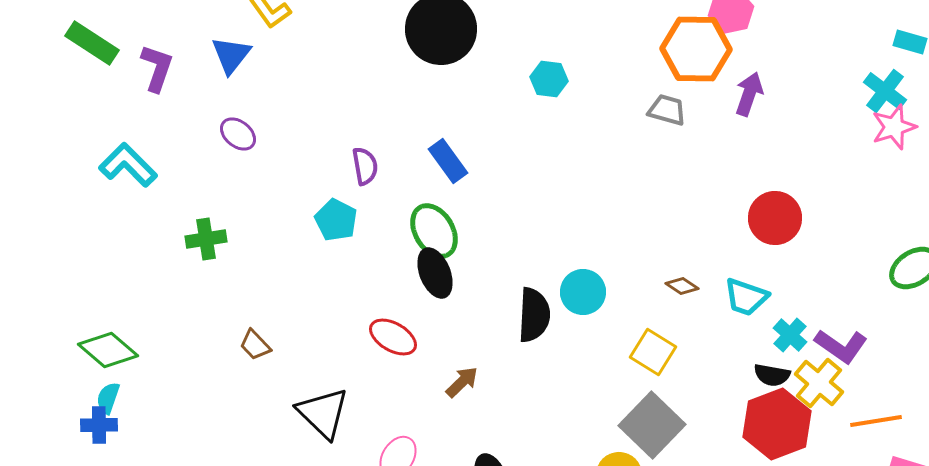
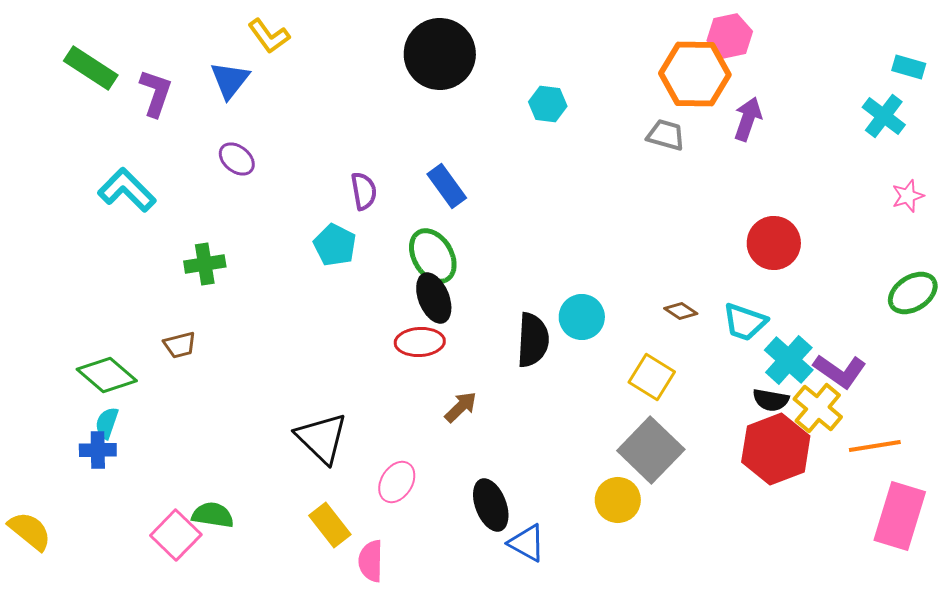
pink star: (894, 127) -> (908, 196), moved, size x0.7
cyan cross: (790, 335) -> (789, 360), size x1.4
red ellipse: (393, 337) -> (420, 342), moved, turned -33
brown trapezoid: (255, 345) -> (180, 345), moved, turned -60

